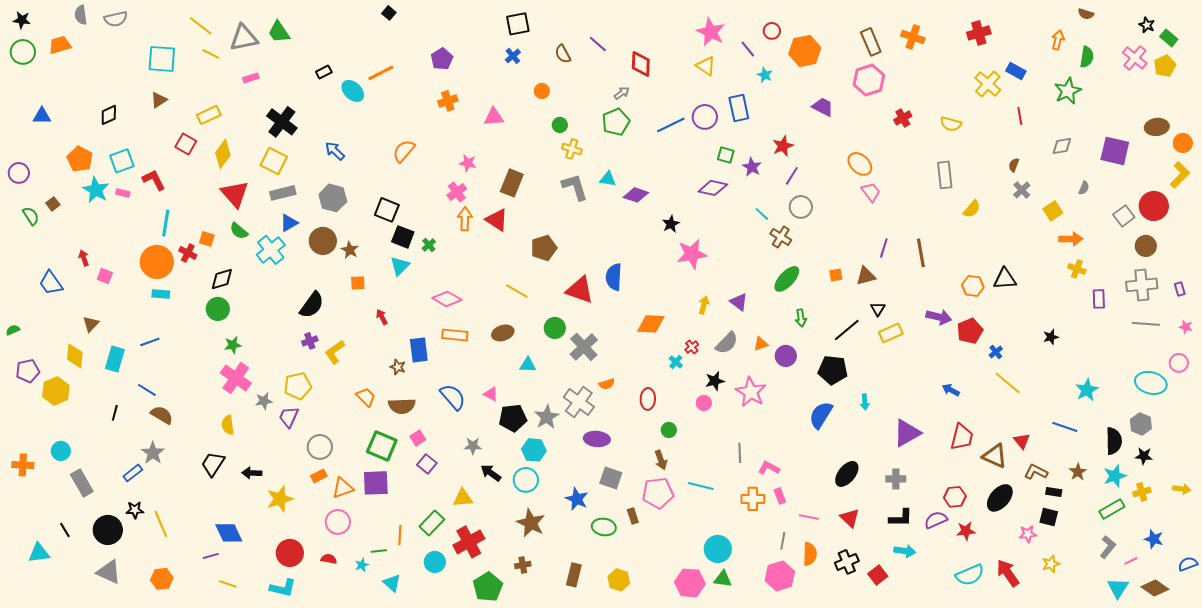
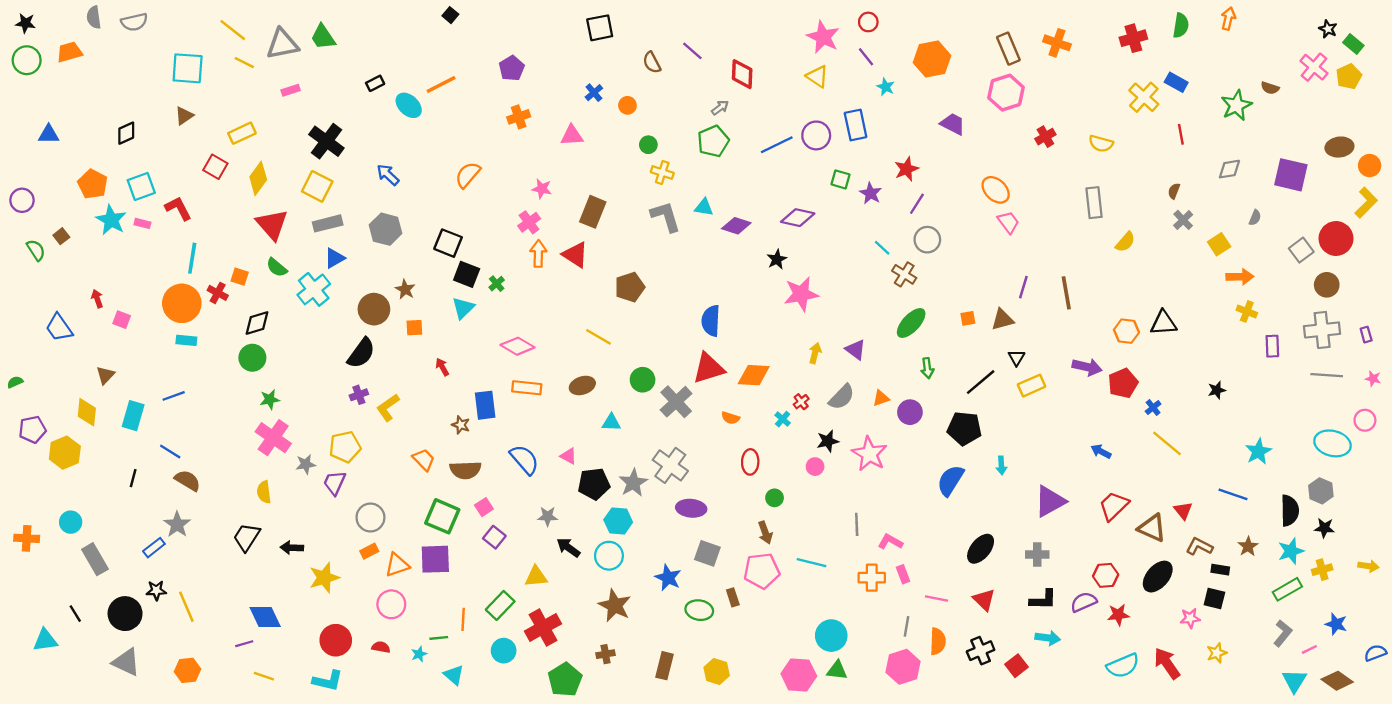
brown semicircle: (1086, 14) -> (1270, 88), moved
red circle: (772, 31) -> (868, 22), moved
orange arrow: (1058, 40) -> (1228, 19), moved
blue cross: (513, 56) -> (594, 93), moved
green semicircle: (1087, 57) -> (1181, 25), moved
purple diamond: (713, 188) -> (798, 218), moved
brown circle: (323, 241) -> (374, 309), moved
red triangle: (580, 290) -> (709, 368), moved, turned -36
orange semicircle: (607, 384) -> (731, 418), moved, turned 35
red trapezoid: (962, 437) -> (1114, 506), turned -148

